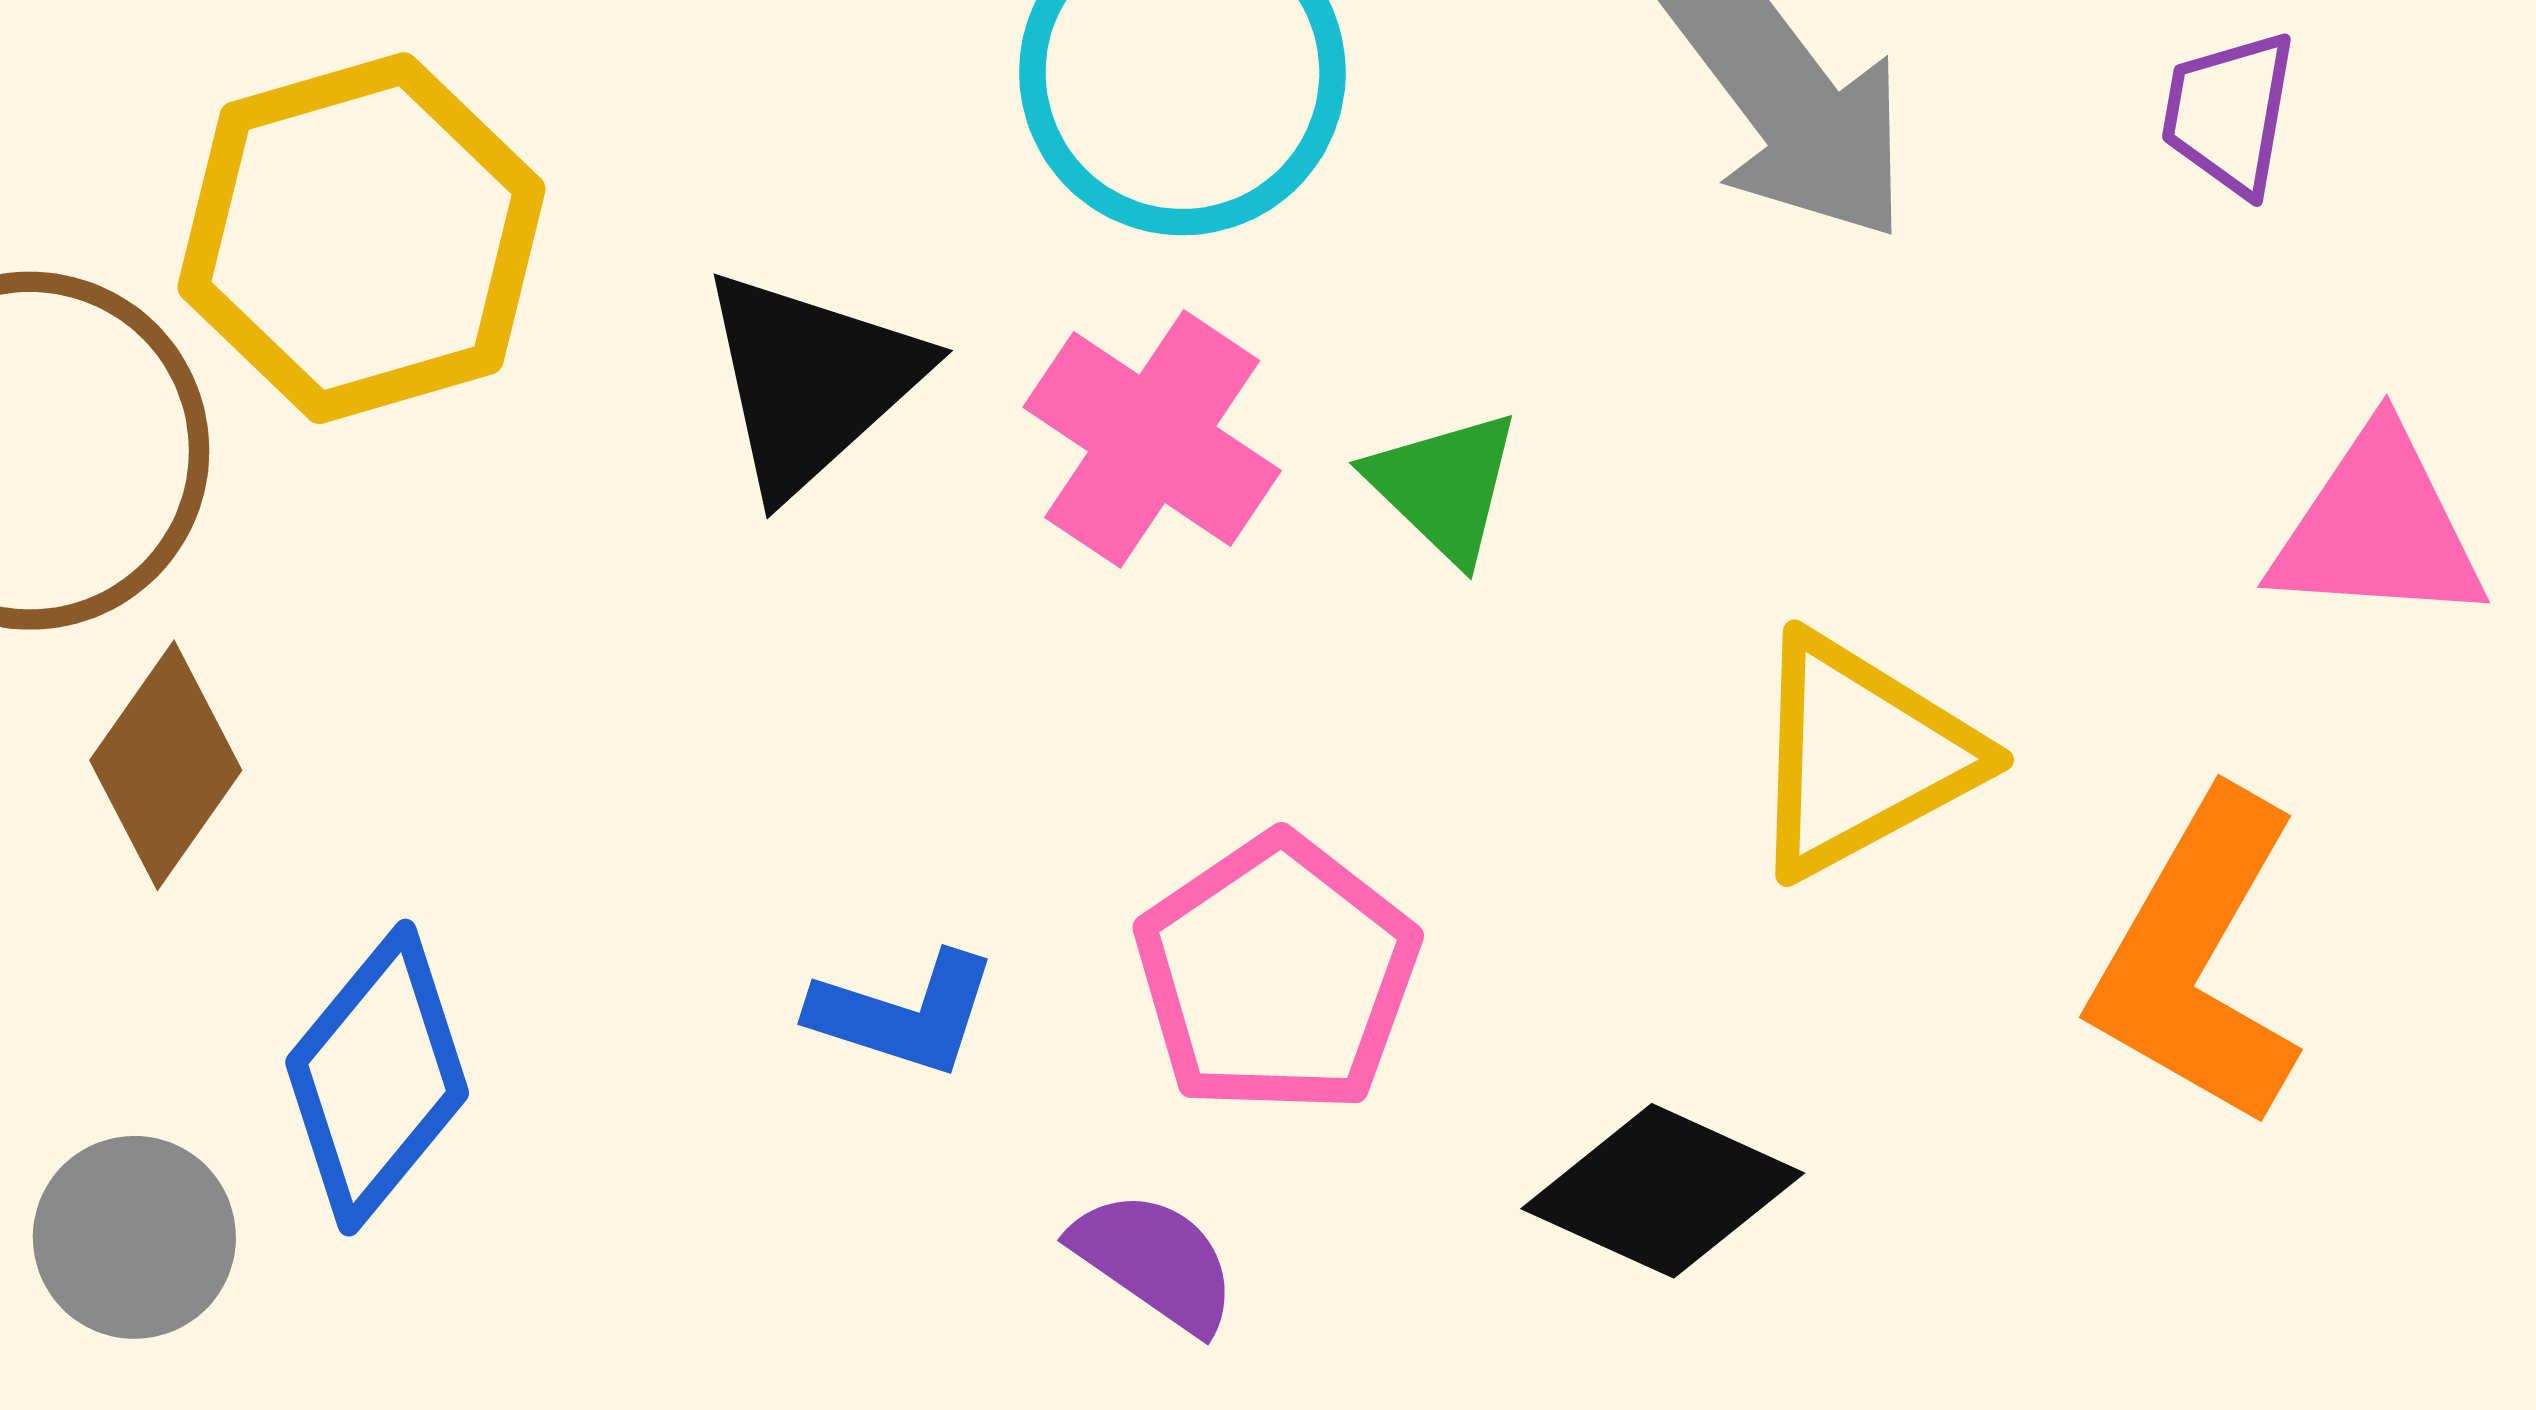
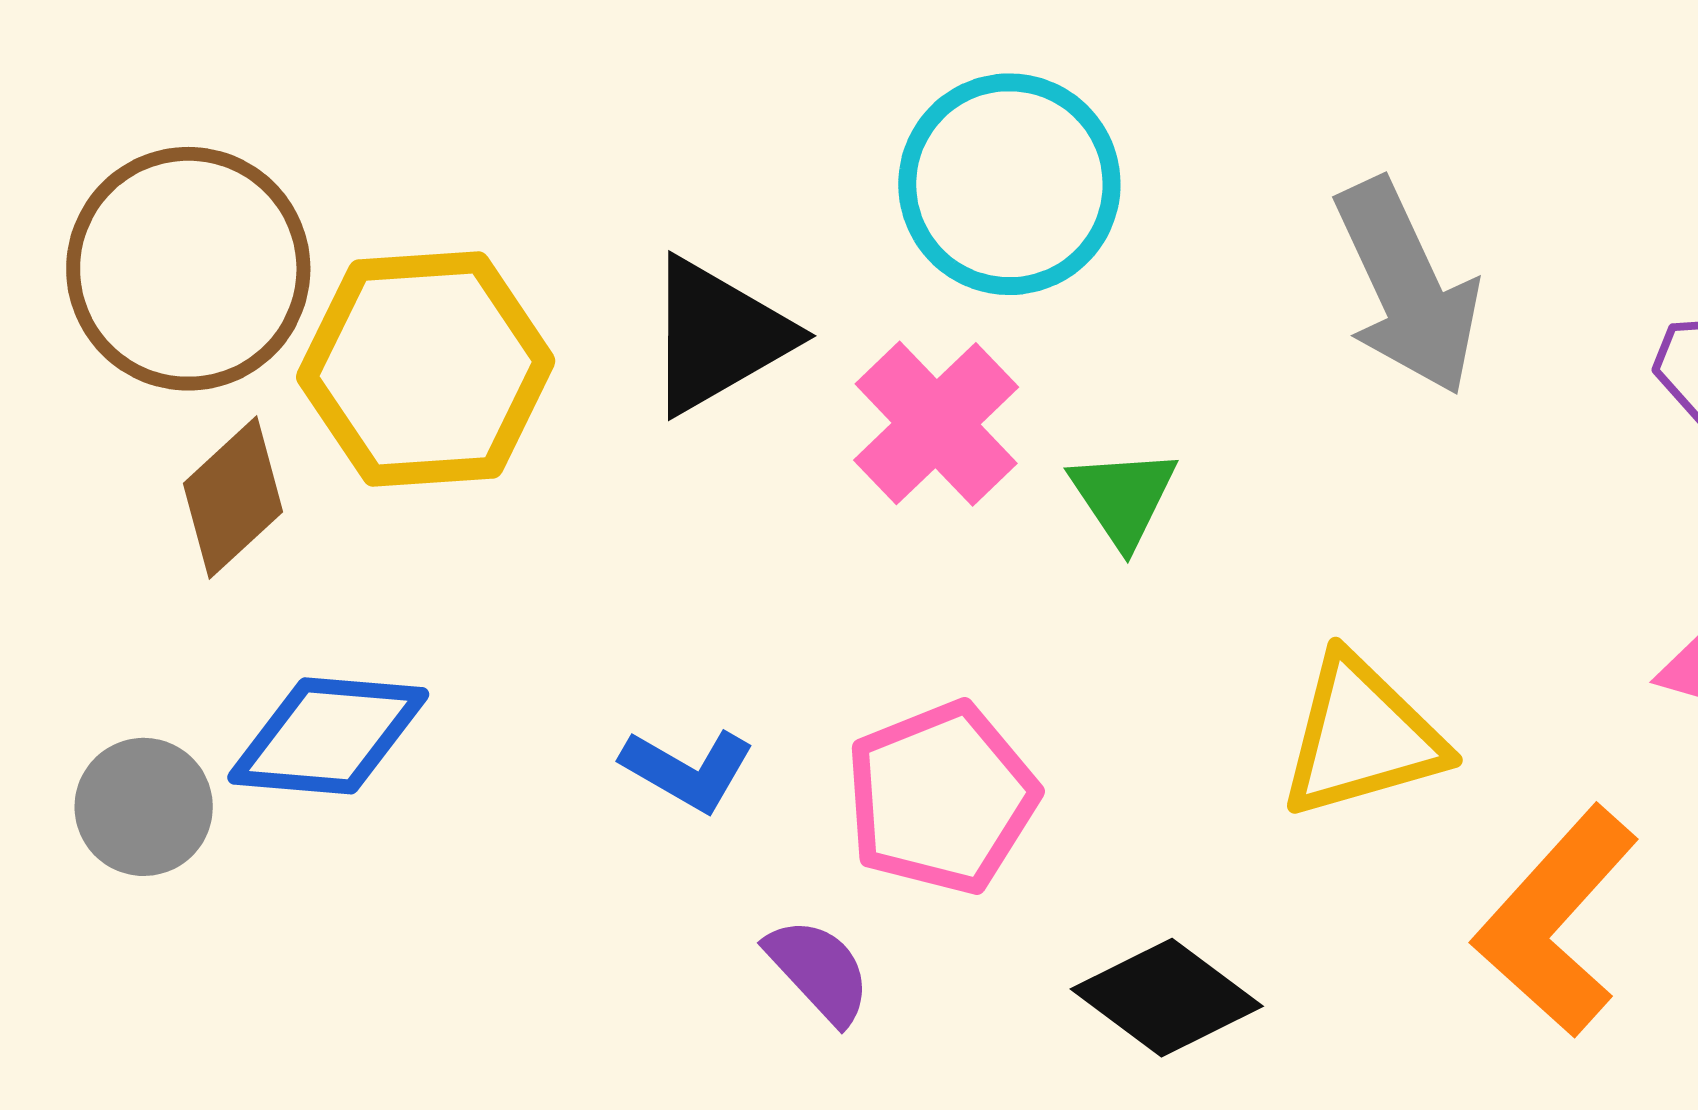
yellow hexagon: (362, 238) -> (426, 369), moved
blue diamond: (377, 1078) -> (328, 736), turned 43

